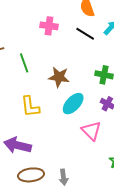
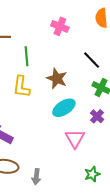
black line: (85, 34) -> (92, 60), moved
yellow L-shape: (30, 107) -> (21, 87), moved

